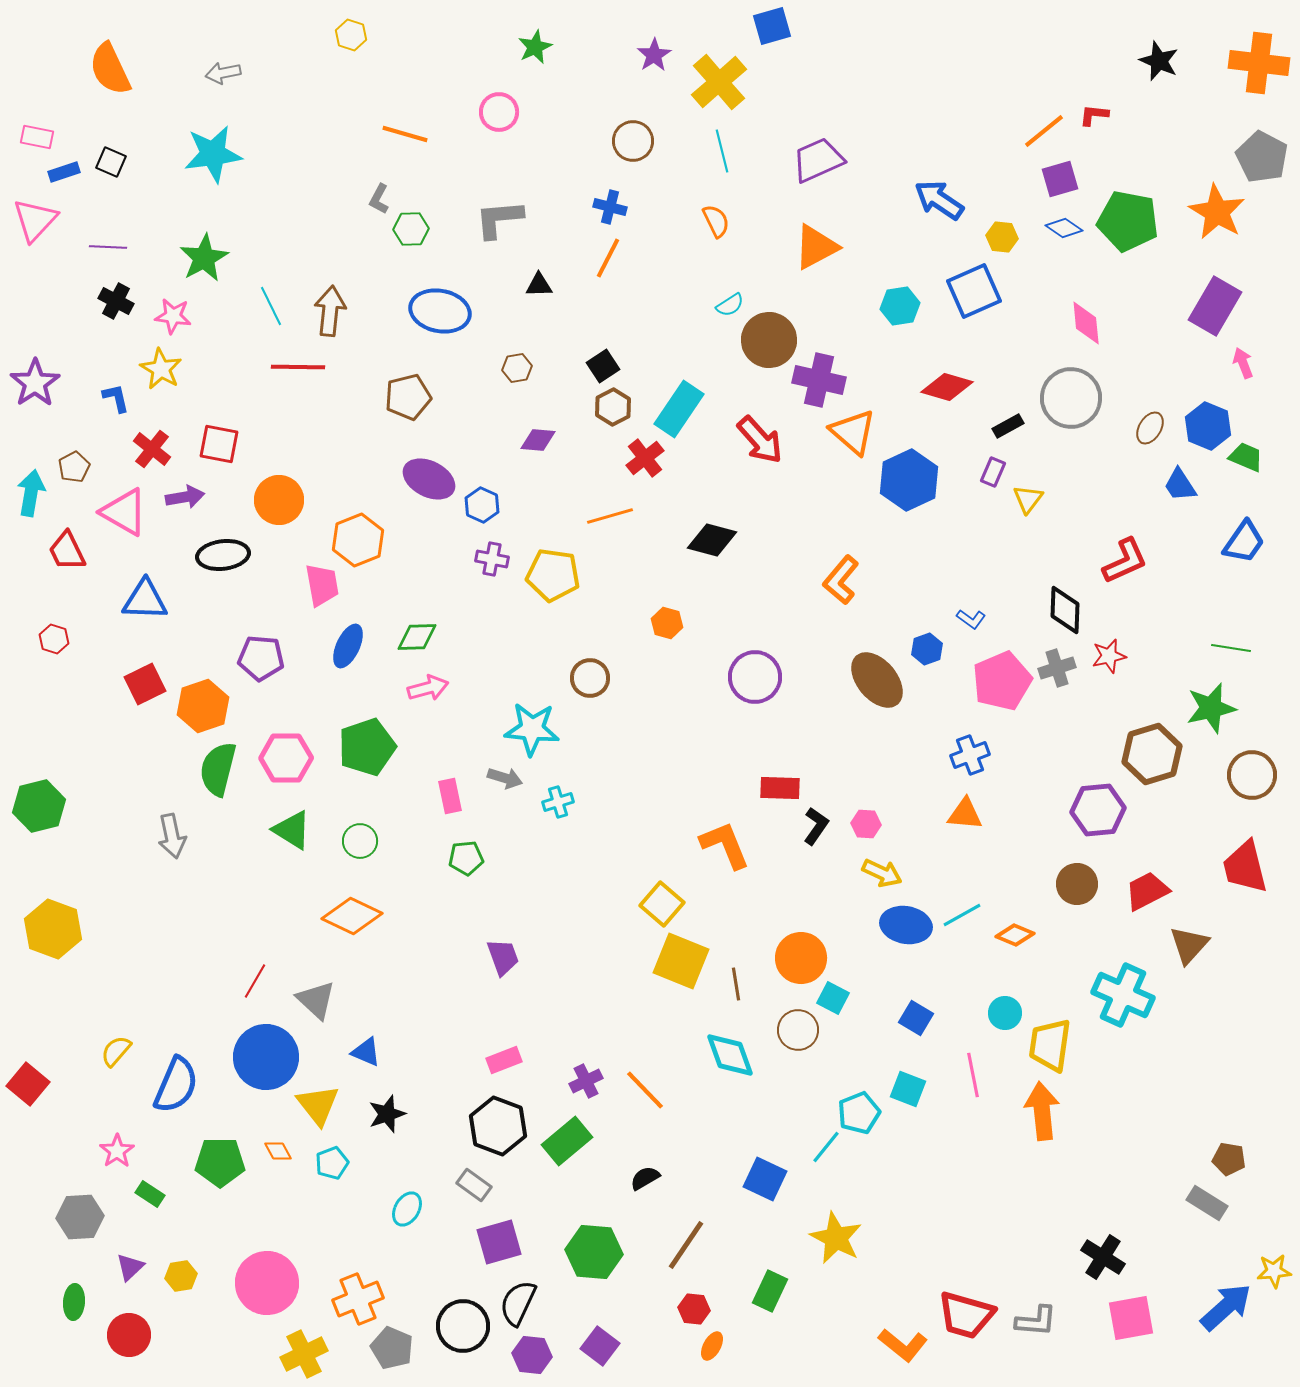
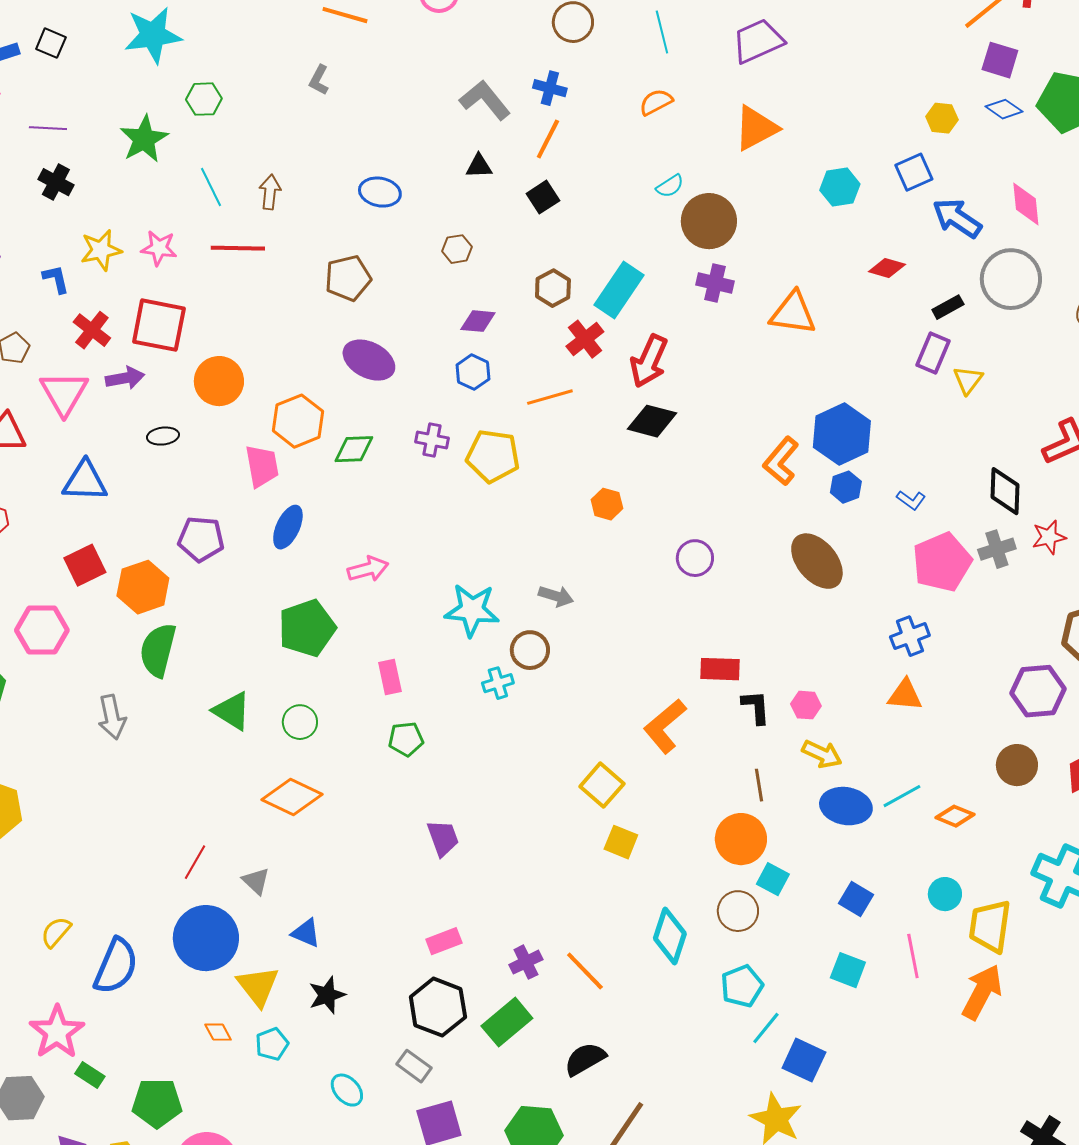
purple square: (1060, 179) -> (1000, 60), turned 33
blue arrow: (939, 200) -> (957, 218), moved
gray L-shape: (499, 219) -> (485, 100), moved, turned 56
orange semicircle: (716, 221) -> (656, 102), turned -92
green hexagon: (411, 229) -> (204, 99), moved
blue square: (974, 291) -> (914, 172), size x0.7
brown arrow: (330, 311) -> (270, 192), size x0.7
blue ellipse: (440, 311) -> (380, 192), size x0.7
pink star: (173, 316) -> (159, 248), moved
black square: (603, 366) -> (543, 197), moved
yellow star: (161, 369) -> (101, 250), turned 30
purple cross: (819, 380) -> (715, 283), moved, size x0.7
red diamond: (947, 387) -> (887, 268), size x0.7
orange triangle: (853, 432) -> (793, 313), turned -33
red arrow: (760, 440) -> (649, 361), moved, turned 66
red square: (219, 444) -> (159, 325), size x1.4
purple rectangle: (993, 472) -> (933, 353), size x1.4
blue hexagon: (909, 480) -> (842, 434), moved
blue hexagon: (482, 505) -> (473, 372), moved
pink triangle: (124, 512) -> (64, 393), turned 30
black ellipse: (223, 555) -> (163, 436), size x0.6
green diamond: (417, 637) -> (354, 449), moved
blue hexagon: (927, 649) -> (846, 487), moved
purple circle: (755, 677) -> (695, 558), size x0.7
brown circle: (590, 678) -> (530, 650), moved
pink hexagon: (286, 758) -> (42, 630), moved
gray arrow: (505, 778) -> (556, 596), moved
black L-shape: (816, 826) -> (756, 707), turned -39
orange L-shape: (725, 845) -> (665, 726), turned -108
yellow square: (681, 961) -> (621, 842), size x0.6
brown line: (736, 984) -> (759, 785), moved
gray triangle: (316, 1000) -> (256, 881), size x0.7
cyan diamond: (730, 1055) -> (670, 936), turned 38
orange arrow: (1042, 1111) -> (982, 992), turned 34
cyan pentagon: (859, 1113) -> (742, 986), moved
pink star: (117, 1151) -> (57, 1032), size x1.6
green pentagon: (220, 1162) -> (157, 1103), moved
black semicircle: (645, 1178) -> (585, 1059), size x1.4
blue square: (765, 1179) -> (804, 1060), moved
cyan ellipse: (407, 1209) -> (347, 1090), turned -72

